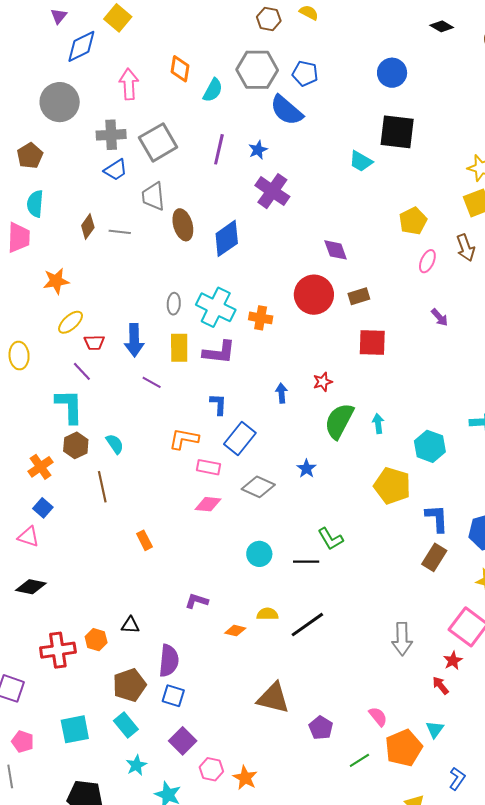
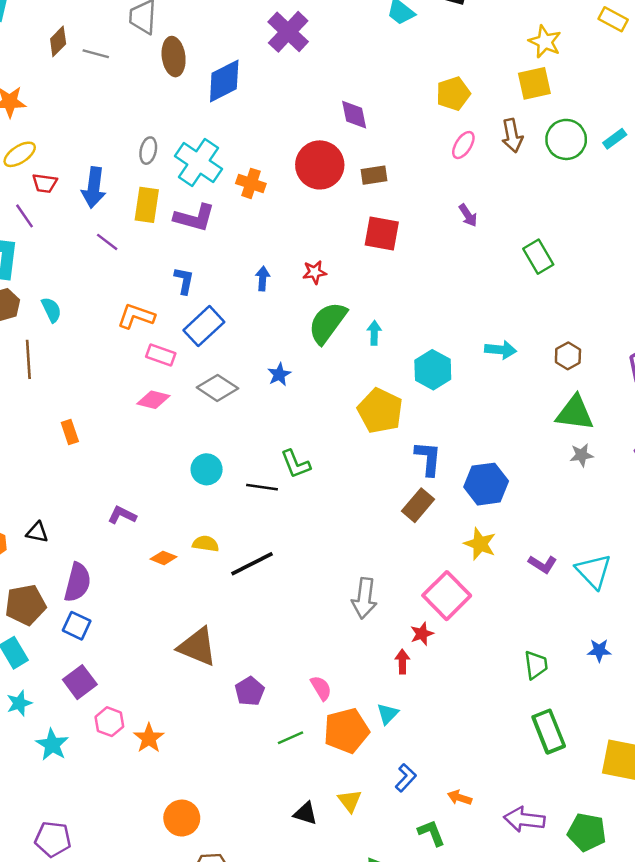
red arrow: (440, 685) -> (402, 662), turned 30

